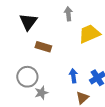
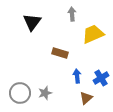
brown rectangle: (43, 47) -> (60, 53), moved
gray circle: (27, 77) -> (20, 93), moved

